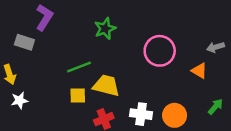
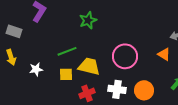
gray rectangle: (24, 42) -> (14, 31), moved
pink circle: (160, 51) -> (125, 56), moved
white star: (19, 100) -> (36, 69), moved

